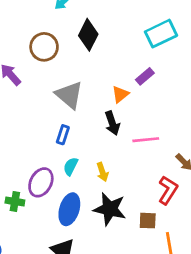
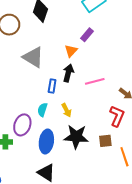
black arrow: (112, 123) -> (68, 73), turned -138
blue rectangle: (63, 135) -> (52, 86), moved

